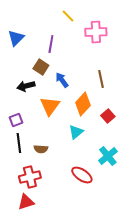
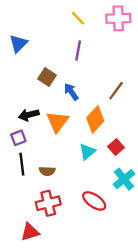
pink cross: (96, 32) -> (118, 18), moved
purple line: (51, 44) -> (78, 50), moved
brown line: (101, 79) -> (116, 91), turned 48
black arrow: (26, 86) -> (29, 115), moved
red square: (108, 116) -> (116, 147), moved
red cross: (30, 177) -> (48, 203), moved

